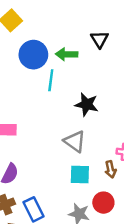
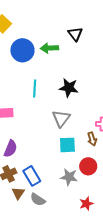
cyan line: (51, 80) -> (35, 88), moved
gray triangle: (75, 141) -> (61, 118), turned 36

